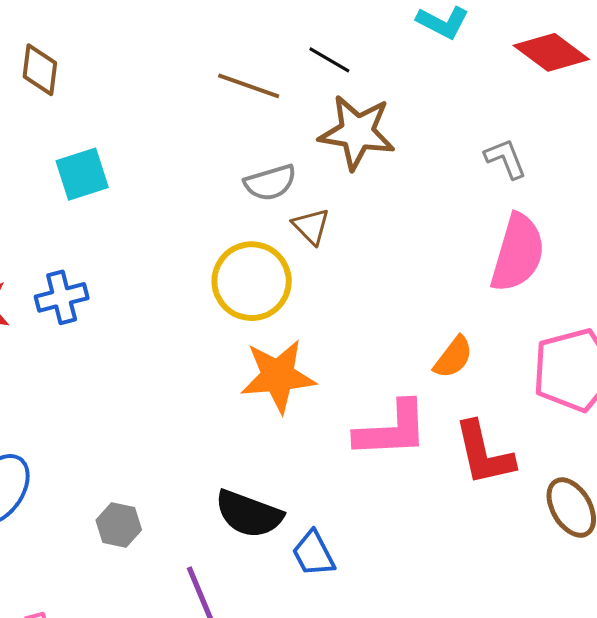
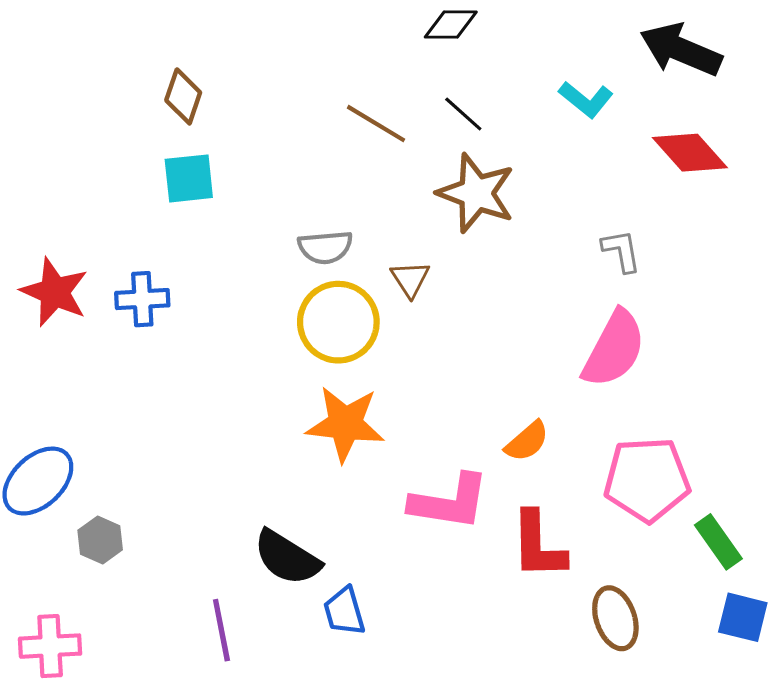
brown diamond: (40, 70) -> (183, 96), moved
gray semicircle: (270, 183) -> (325, 247), moved
gray hexagon: (119, 525) -> (100, 540), moved

